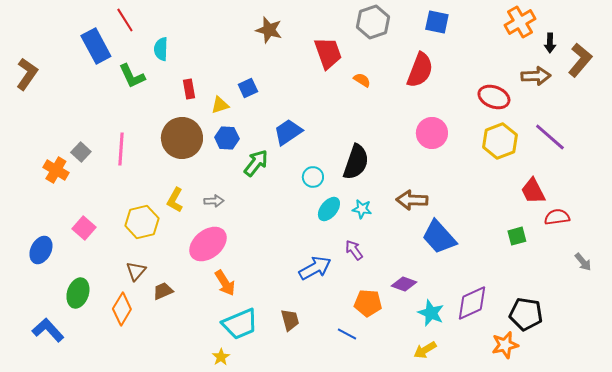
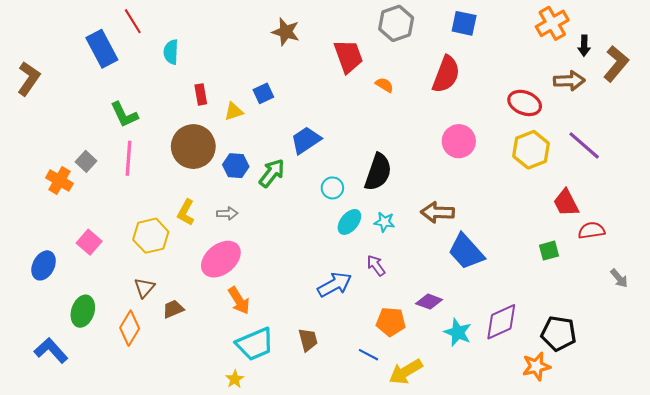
green L-shape: (132, 76) -> (124, 115), moved
blue hexagon: (227, 138) -> (236, 166), moved
yellow arrow: (425, 350) -> (406, 372), moved, size x1.4

